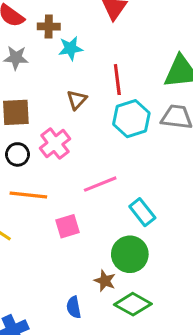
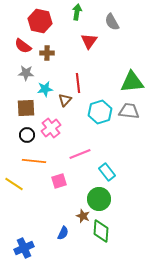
cyan star: (71, 48) -> (45, 89), moved
red line: (117, 80) -> (78, 83), moved
green diamond: (133, 304) -> (101, 231), turned 65
blue semicircle: (74, 307) -> (63, 233), turned -144

